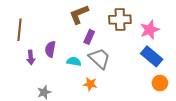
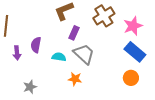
brown cross: (120, 19) -> (104, 16), turned -30
orange circle: (160, 83) -> (131, 78), moved

